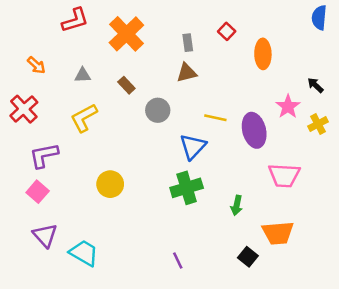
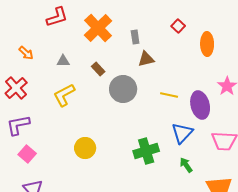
gray rectangle: (188, 43) -> (135, 37), moved
gray circle: (158, 110) -> (123, 89), size x1.4
blue triangle: (193, 147) -> (182, 133), moved
purple L-shape: (44, 155) -> (18, 125), moved
green arrow: (237, 205) -> (186, 165), turned 133

